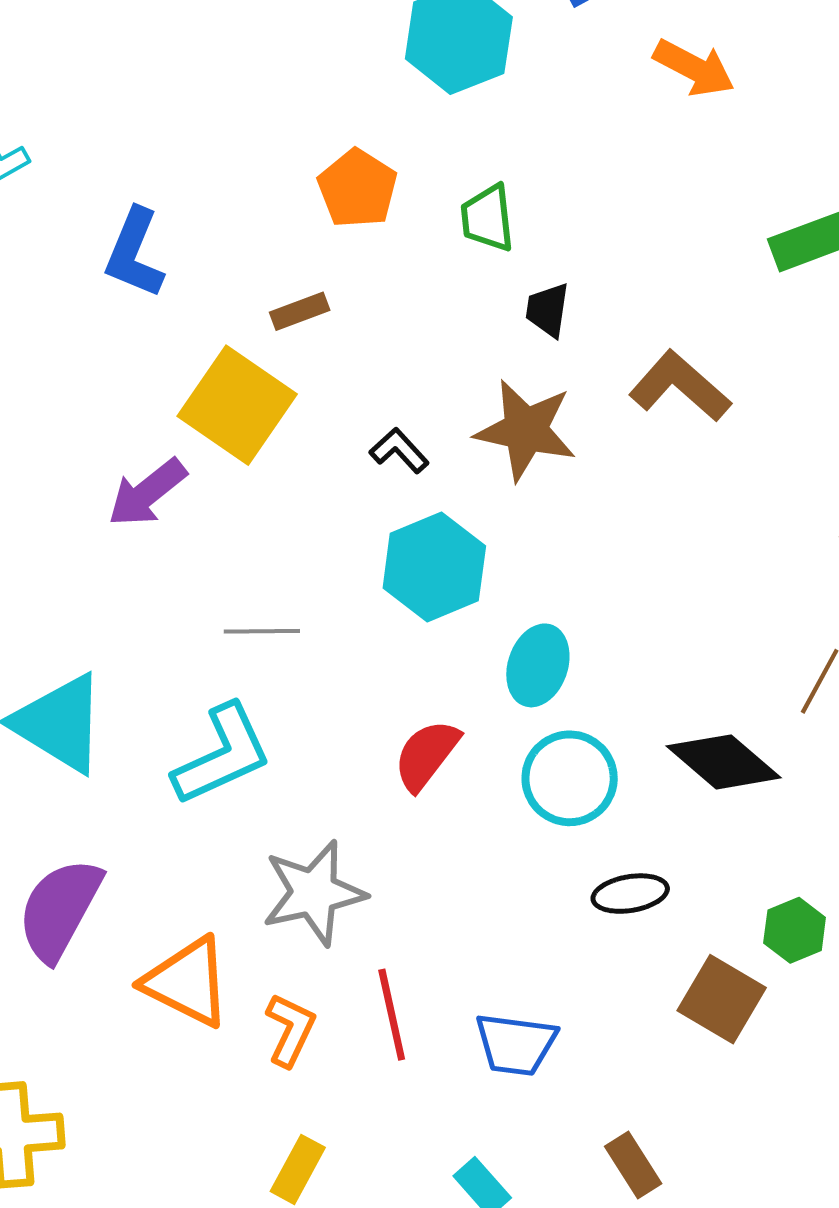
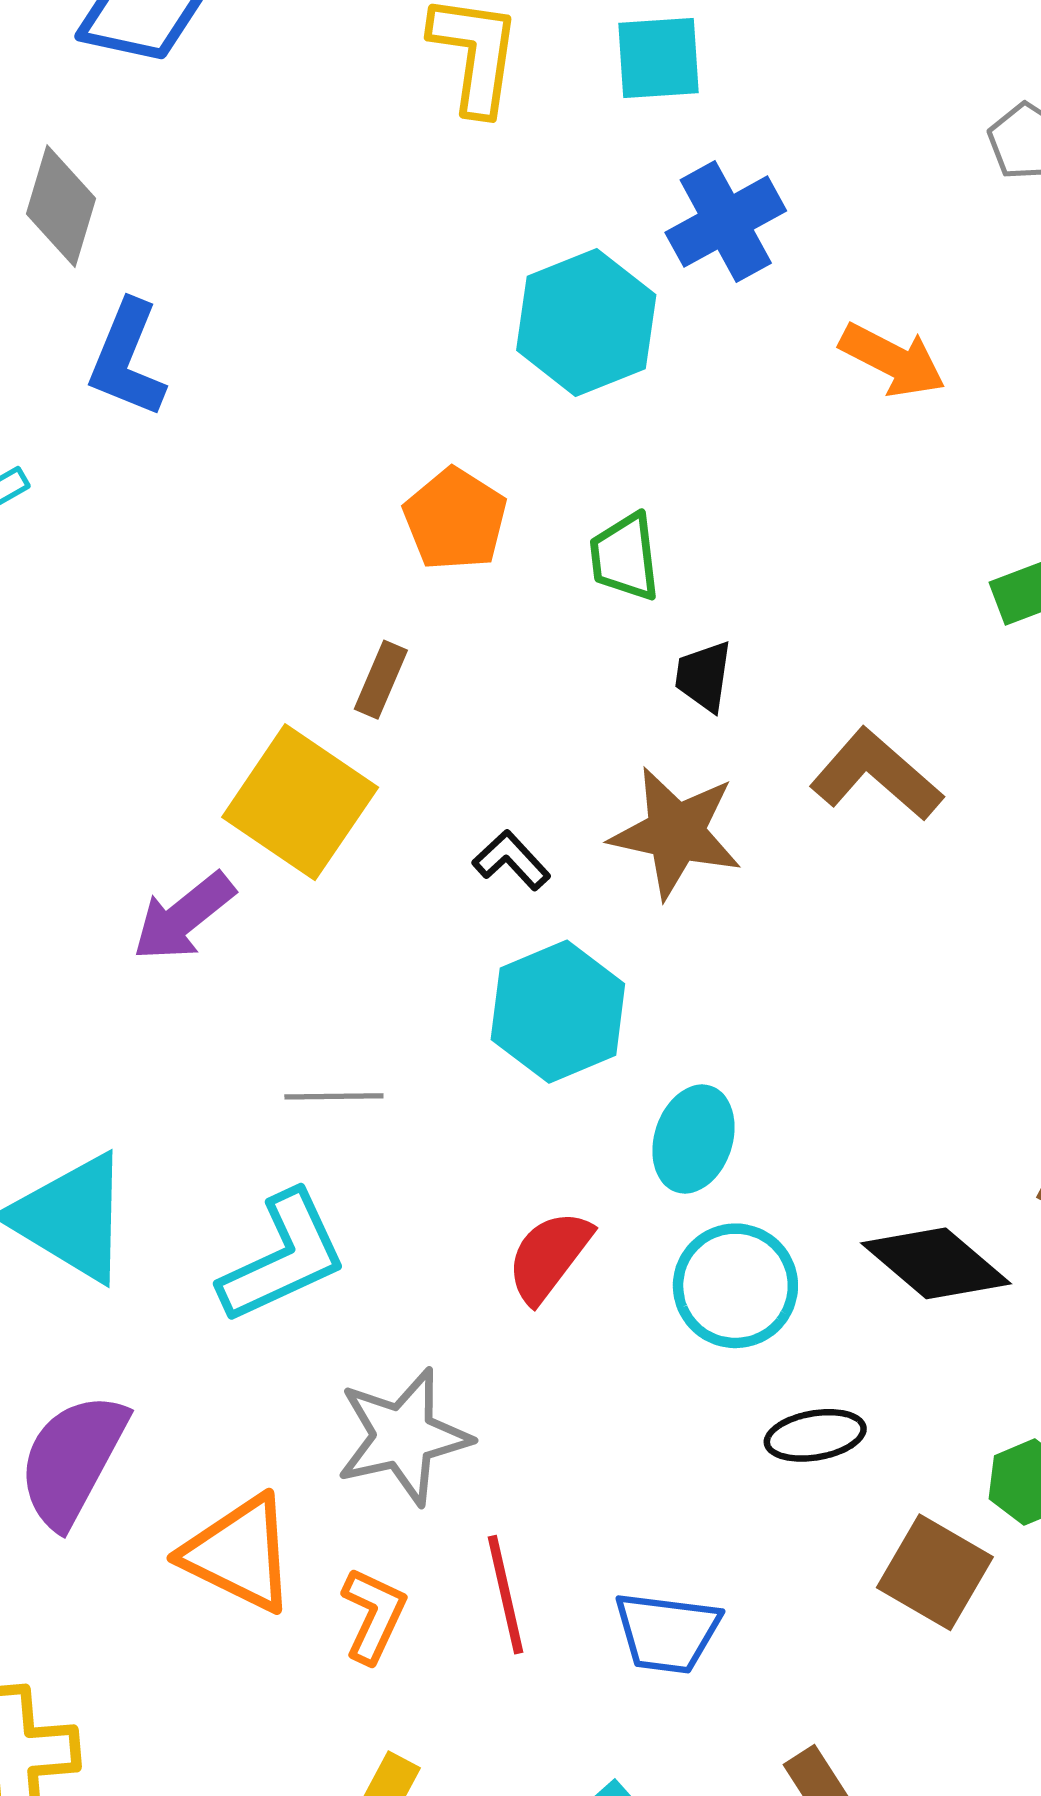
blue L-shape: (134, 253) -> (127, 359), moved
brown rectangle: (300, 311) -> (381, 680), turned -46

